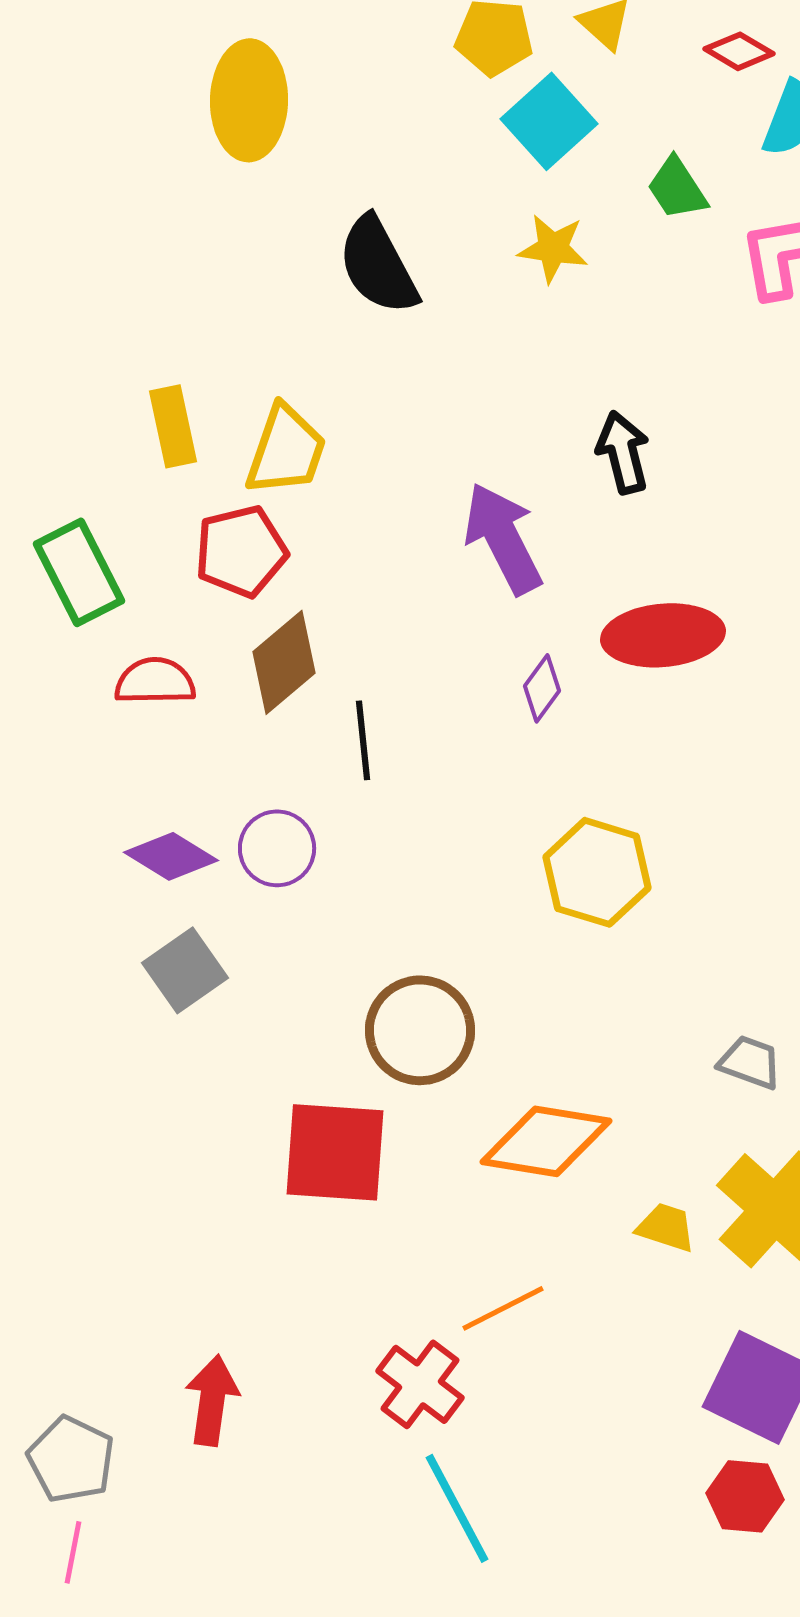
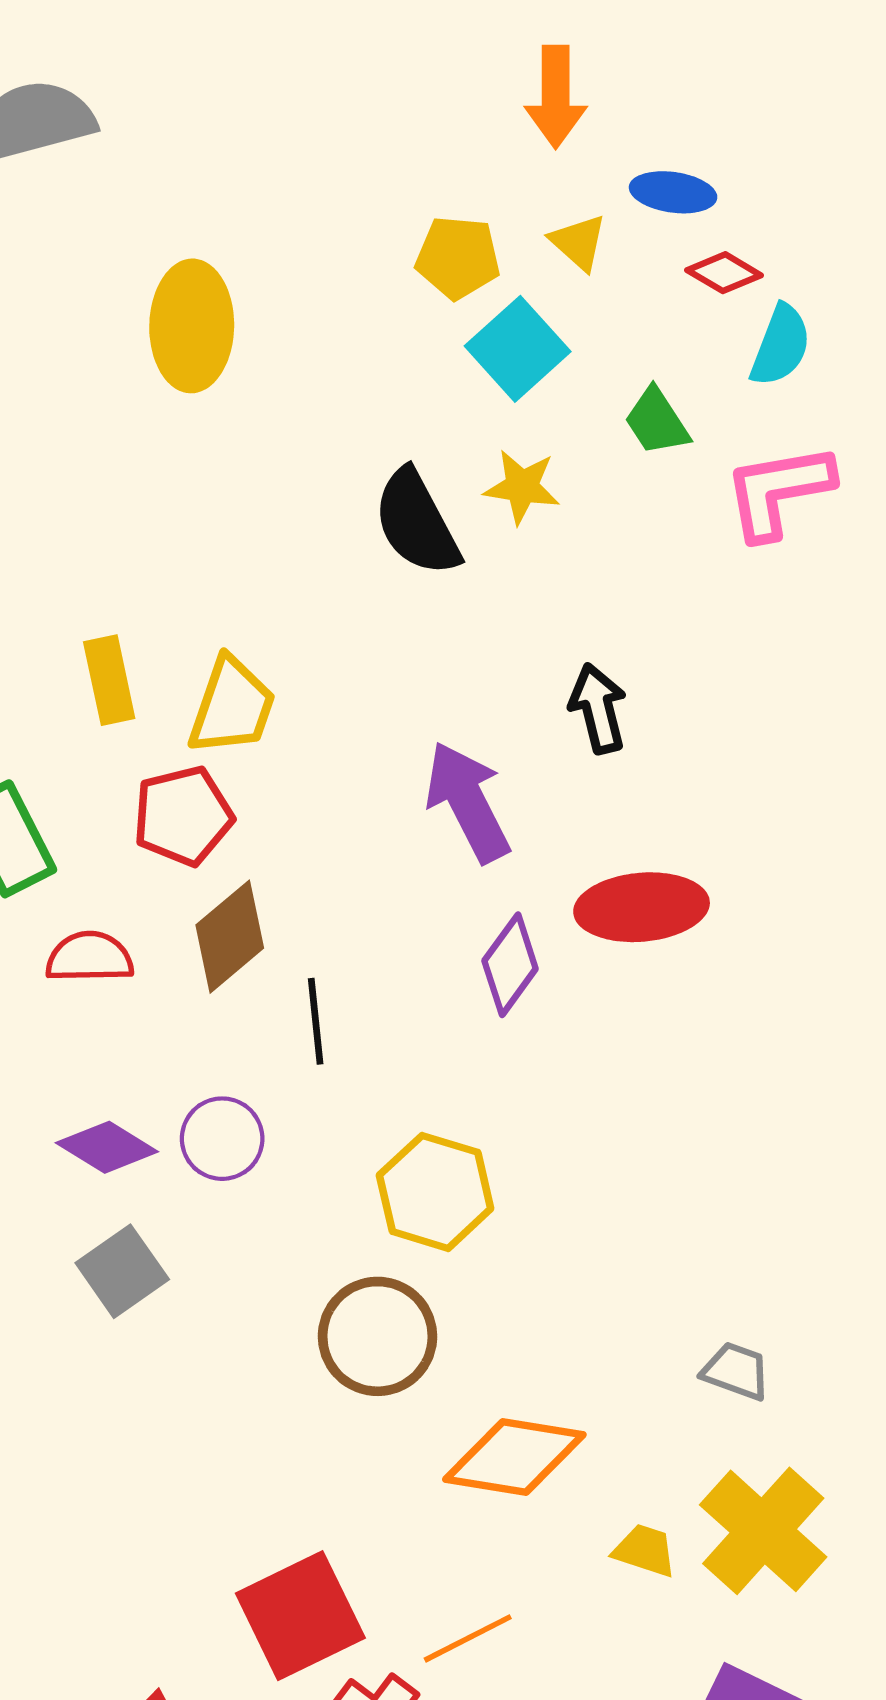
black semicircle: (378, 265) -> (417, 523), moved
purple diamond: (542, 688) -> (510, 965), size x1.4
yellow hexagon: (597, 872) -> (435, 1192), moved
red square: (335, 1152) -> (300, 1616), moved, turned -30

